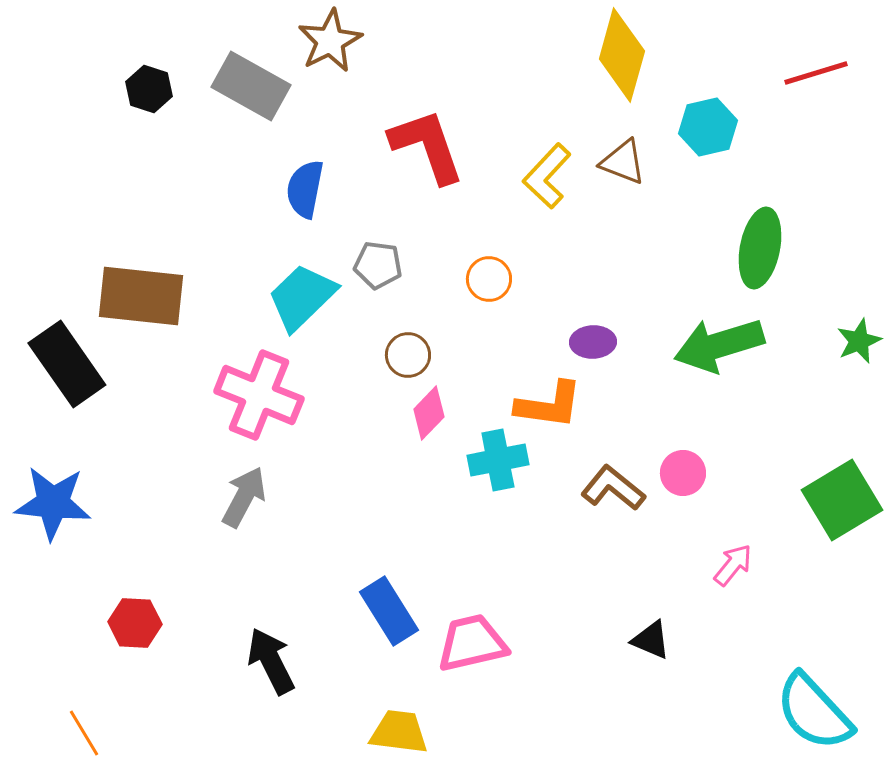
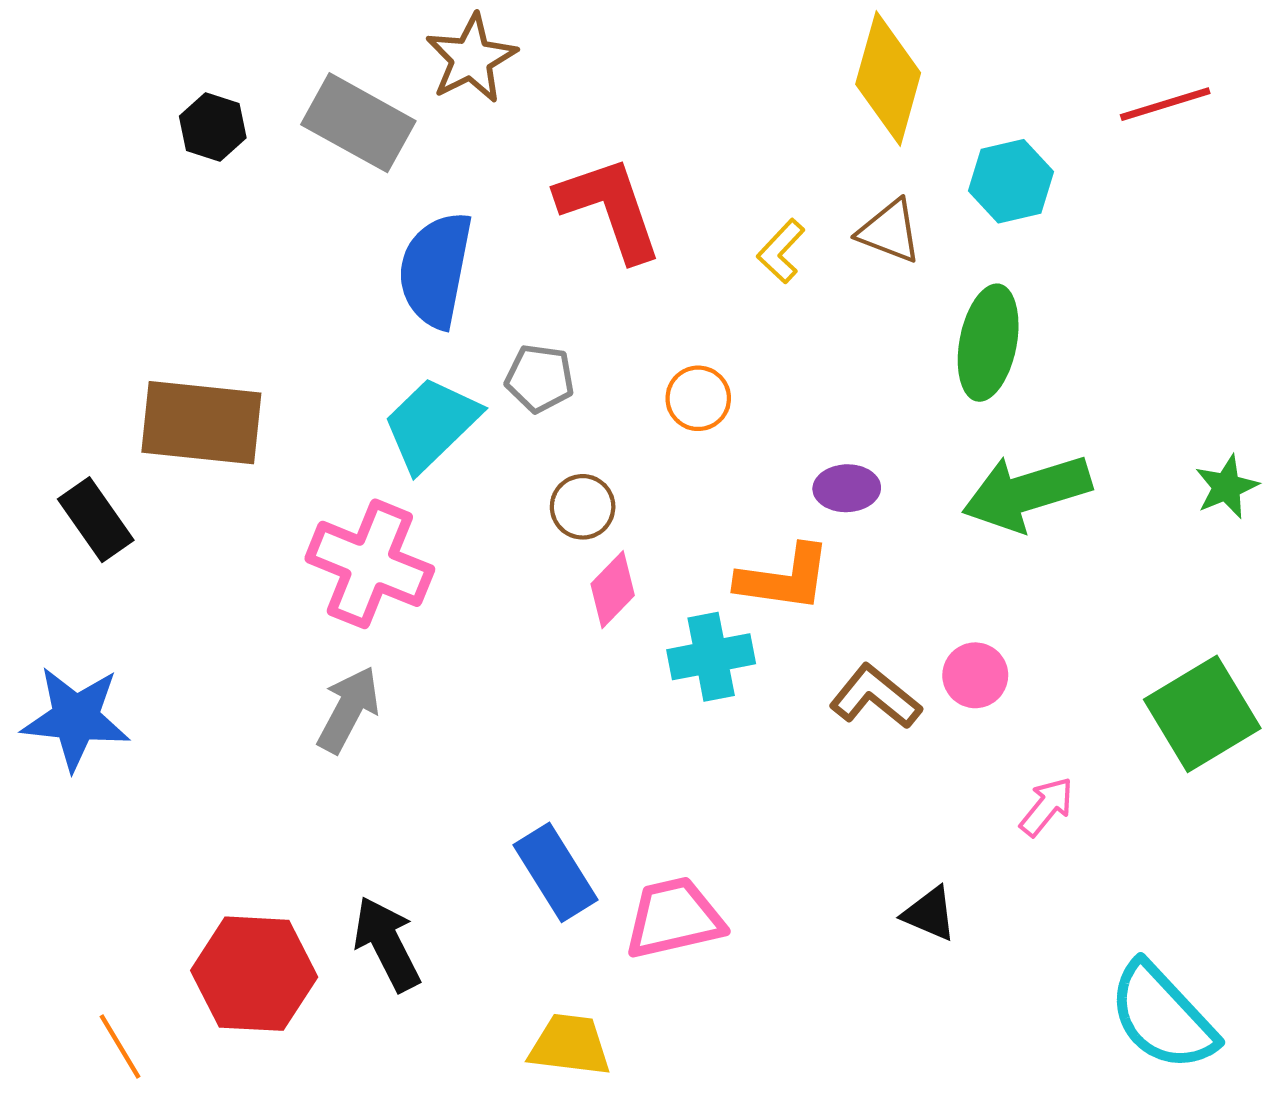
yellow L-shape: (547, 176) -> (781, 251), size x0.7
blue semicircle: (305, 189) -> (436, 270), size x1.4
green ellipse: (760, 248) -> (988, 343), moved
black rectangle: (67, 364) -> (96, 520), size x0.7
red hexagon: (135, 623) -> (254, 974), moved, size x1.6

